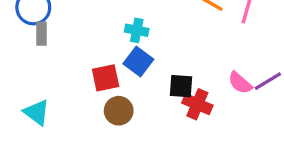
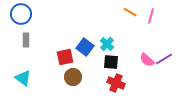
cyan cross: (137, 30) -> (107, 44), moved, turned 32
gray rectangle: (42, 34) -> (26, 40), moved
red cross: (197, 104) -> (116, 83), moved

